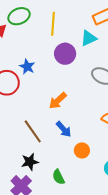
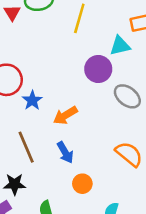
purple circle: (65, 54) -> (98, 69), moved
blue star: (27, 67) -> (32, 100), moved

